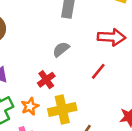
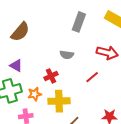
gray semicircle: (61, 49) -> (67, 55), turned -144

